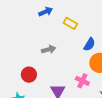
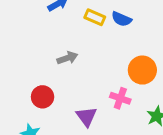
blue semicircle: (89, 44) -> (121, 19), moved, turned 88

